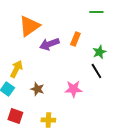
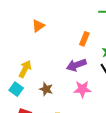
orange triangle: (29, 26) -> (38, 26), size x0.6
purple arrow: (49, 44) -> (76, 65), moved

